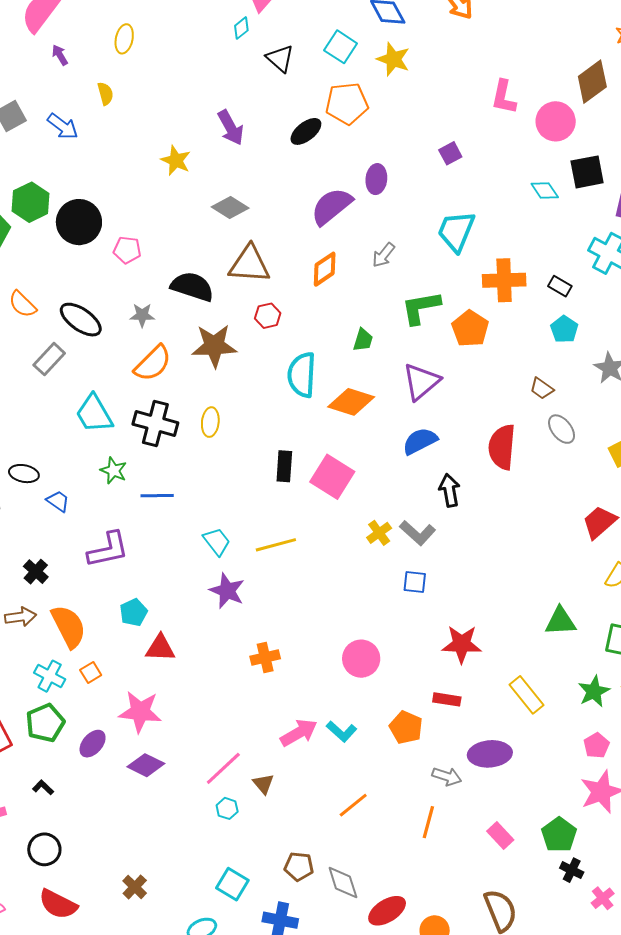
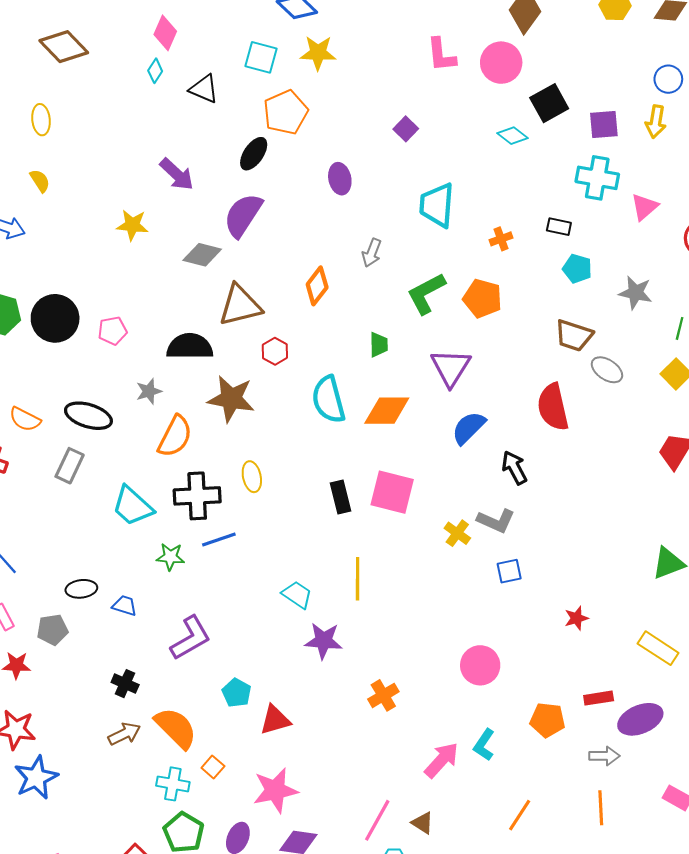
purple semicircle: (332, 206) -> (243, 215), moved
orange cross: (504, 280) -> (501, 239), size x0.5
brown star: (214, 346) -> (231, 399), turned 30
brown trapezoid: (542, 388) -> (574, 335), size x1.5
blue line: (157, 496) -> (219, 540), moved
yellow line: (276, 545) -> (358, 579), turned -57
red star: (462, 644) -> (576, 618), size x0.6
red rectangle: (447, 699) -> (599, 698), moved
cyan L-shape: (342, 731) -> (484, 745), turned 100

